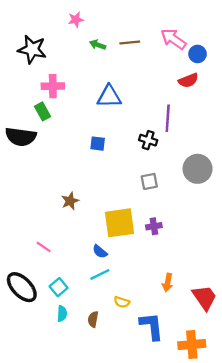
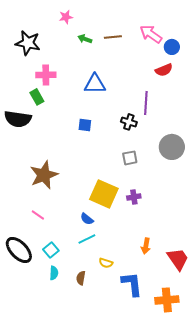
brown star: (70, 201) -> (44, 175), moved, size x1.8
yellow square: (119, 223) -> (104, 194), turned 32

